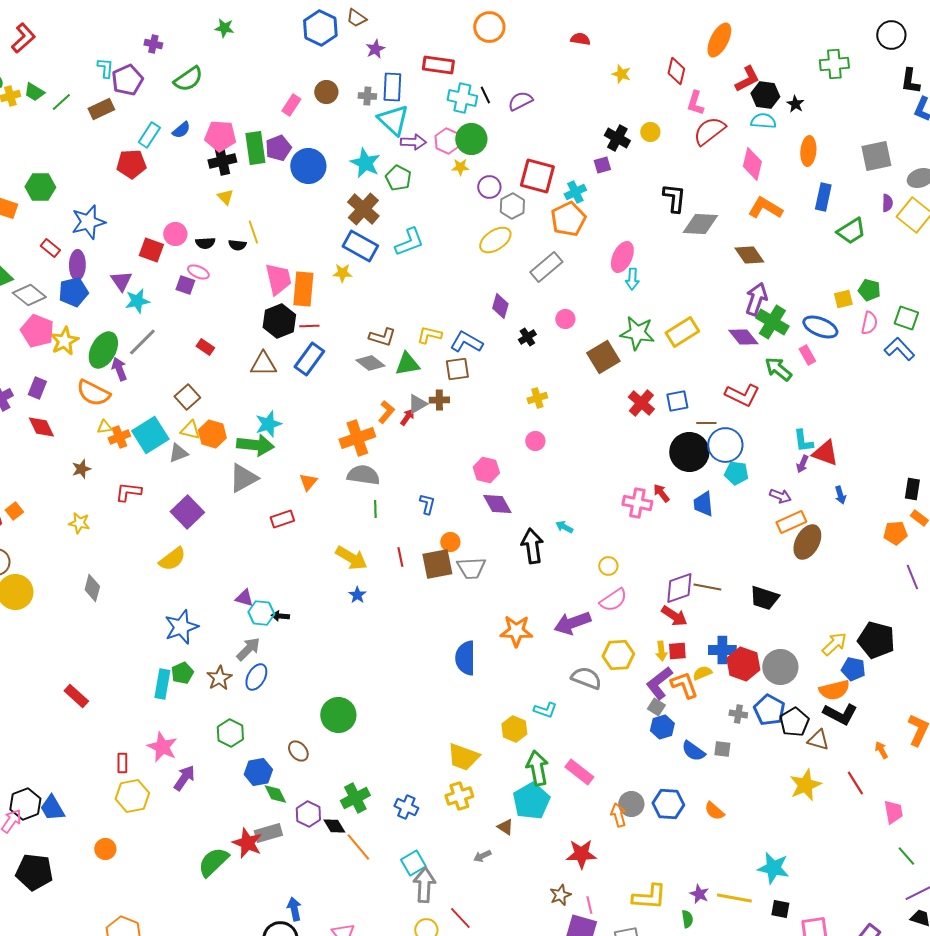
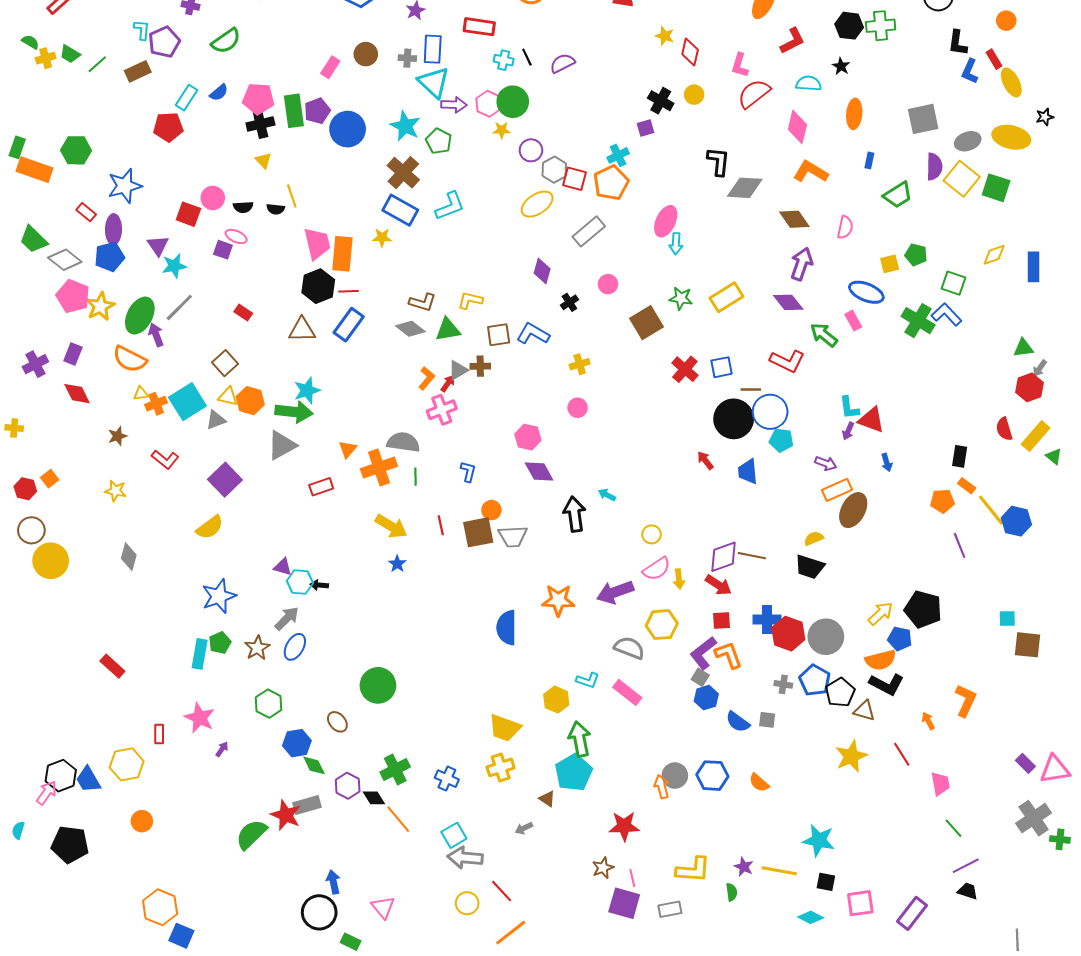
red diamond: (676, 71) -> (690, 52), moved
black hexagon: (765, 95) -> (849, 26), moved
cyan cross: (462, 98) -> (504, 60), size x0.7
red square: (537, 176) -> (575, 179), moved, size x0.7
blue rectangle: (823, 197) -> (869, 160), size x0.6
purple semicircle: (887, 203) -> (934, 167), size x1.5
green cross: (772, 322) -> (918, 321), moved
pink semicircle: (869, 323) -> (845, 227), moved
green star: (637, 333) -> (681, 298), size x0.7
blue L-shape: (466, 342) -> (533, 334), moved
orange cross: (357, 438) -> (379, 468), moved
red L-shape: (128, 492) -> (165, 459), turned -148
pink cross: (637, 503) -> (442, 410), moved, turned -32
yellow arrow: (661, 651) -> (679, 579), moved
yellow semicircle: (702, 673) -> (814, 538), moved
pink rectangle: (579, 772) -> (627, 692), moved
purple arrow: (184, 778) -> (222, 749), size x0.6
yellow hexagon: (132, 796) -> (127, 764), moved
gray arrow: (424, 885) -> (465, 858), turned -88

